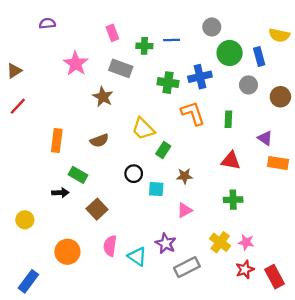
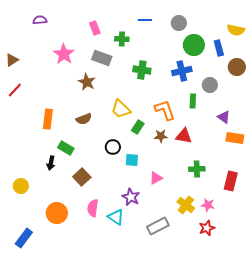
blue line: (172, 40) -> (145, 20), moved
blue cross: (200, 77) -> (182, 71), moved
gray circle: (248, 85) -> (210, 85), moved
brown circle: (280, 97) -> (237, 67), moved
orange L-shape: (193, 113) -> (165, 110), moved
red triangle: (231, 161) -> (184, 136), moved
brown star: (185, 176) -> (161, 136), moved
black arrow: (60, 193) -> (51, 163), turned 104
purple star: (166, 243) -> (131, 197), moved
red rectangle: (274, 277) -> (231, 181), moved, turned 42

